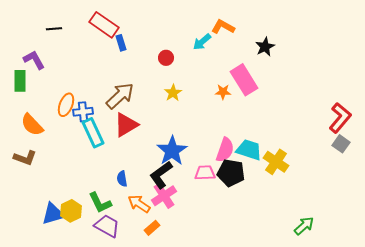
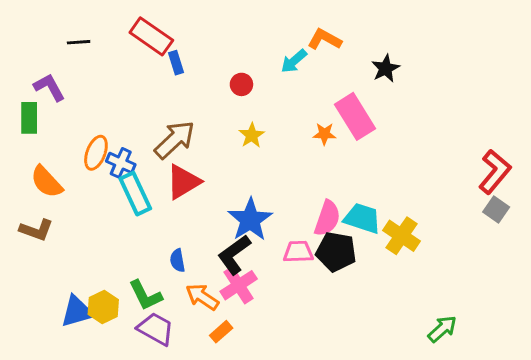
blue cross: (83, 112) -> (121, 163), turned 30

